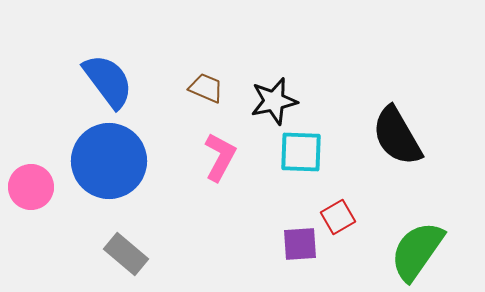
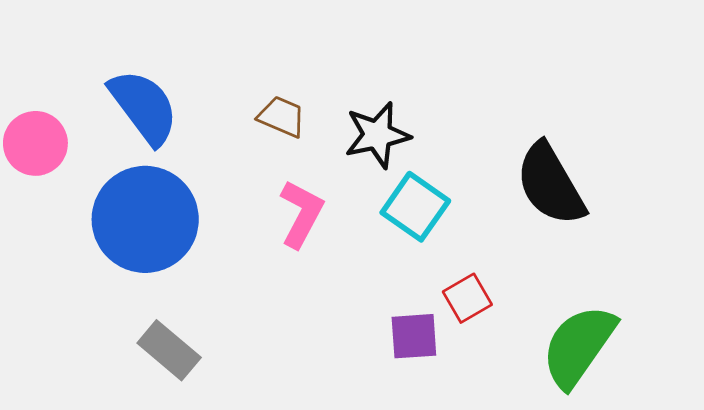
cyan square: (301, 152) -> (415, 207), turned 33
pink circle: (31, 187) -> (35, 143), moved

